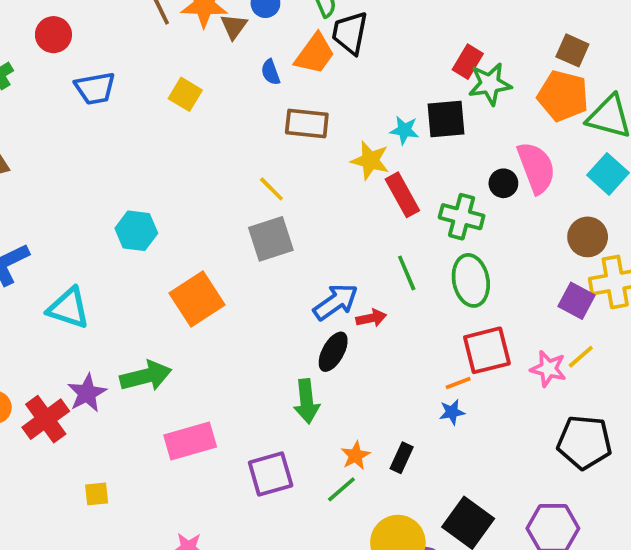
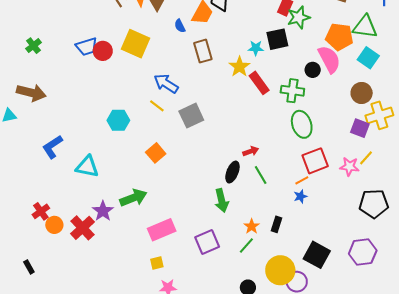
red circle: (53, 35) -> (103, 51), moved
yellow square: (185, 94) -> (135, 44), size x1.6
orange pentagon: (563, 96) -> (339, 37), moved
brown rectangle: (307, 123) -> (203, 51), turned 75
yellow star: (370, 161) -> (239, 67), turned 30
yellow line: (271, 189) -> (157, 106), moved
green line: (407, 273) -> (261, 175), moved
orange square: (197, 299) -> (156, 153), size x0.7
blue arrow: (336, 302) -> (166, 83), moved, turned -105
yellow square: (97, 494) -> (157, 263), moved

